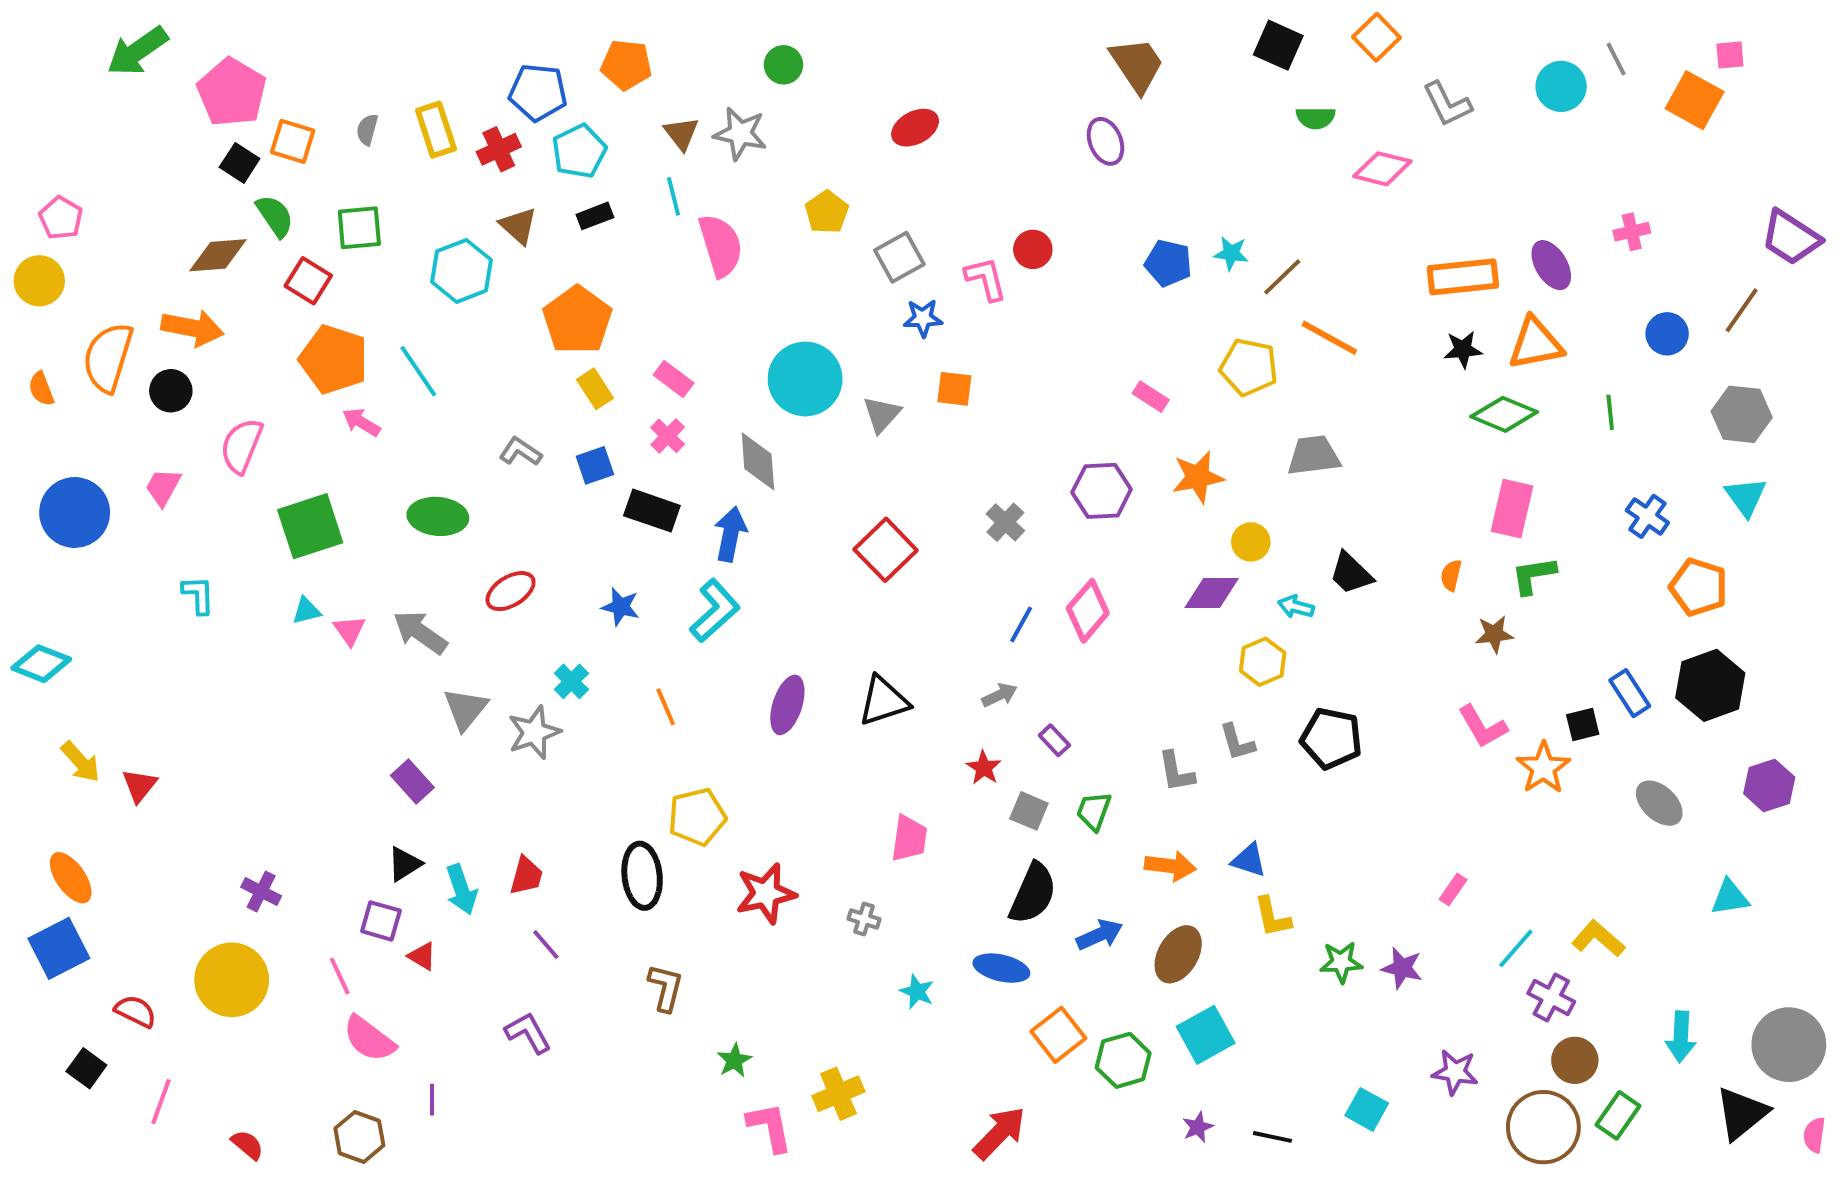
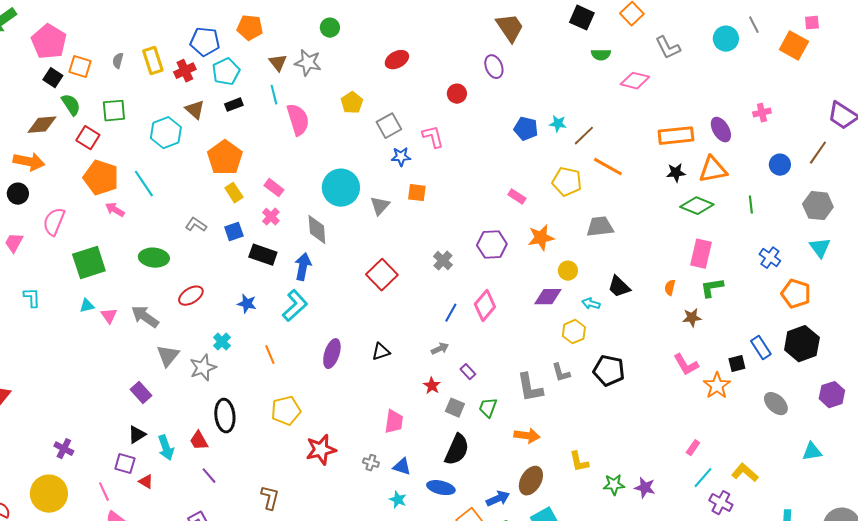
red circle: (1033, 249) -> (457, 94), moved
black triangle: (884, 701) -> (381, 352), size x0.7
gray L-shape: (1176, 772) -> (530, 388), size x1.4
blue triangle: (1249, 860) -> (402, 467), moved
red trapezoid: (526, 876) -> (199, 441), turned 135
black ellipse: (642, 876) -> (225, 416), moved
pink rectangle: (1453, 890) -> (693, 448), moved
blue arrow: (1100, 935) -> (498, 499), moved

